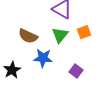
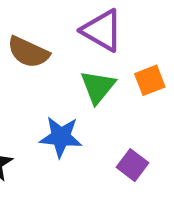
brown semicircle: (28, 36) -> (28, 52), moved

